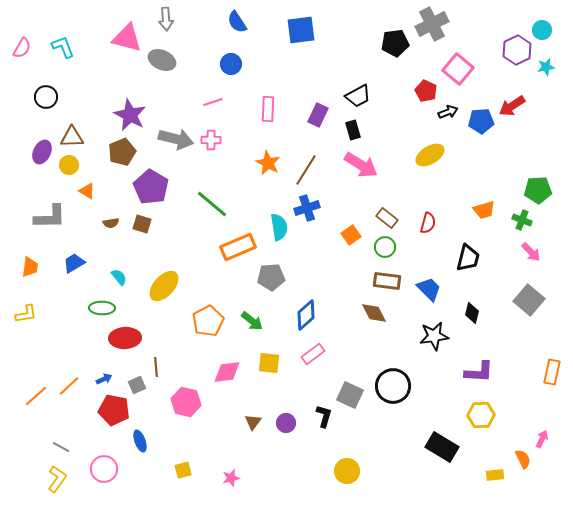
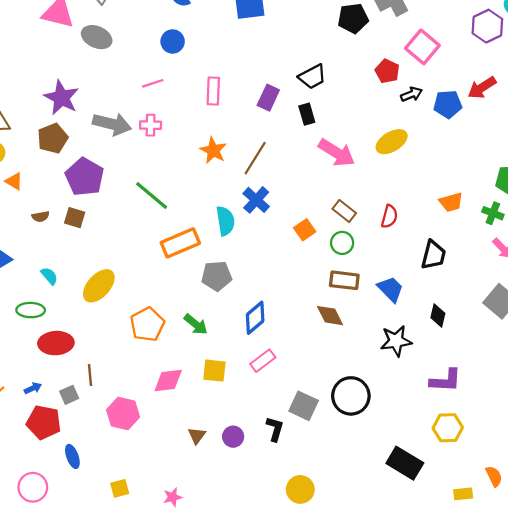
pink arrow: (361, 165) -> (337, 153), moved
blue cross: (307, 208) -> (256, 200), turned -30

